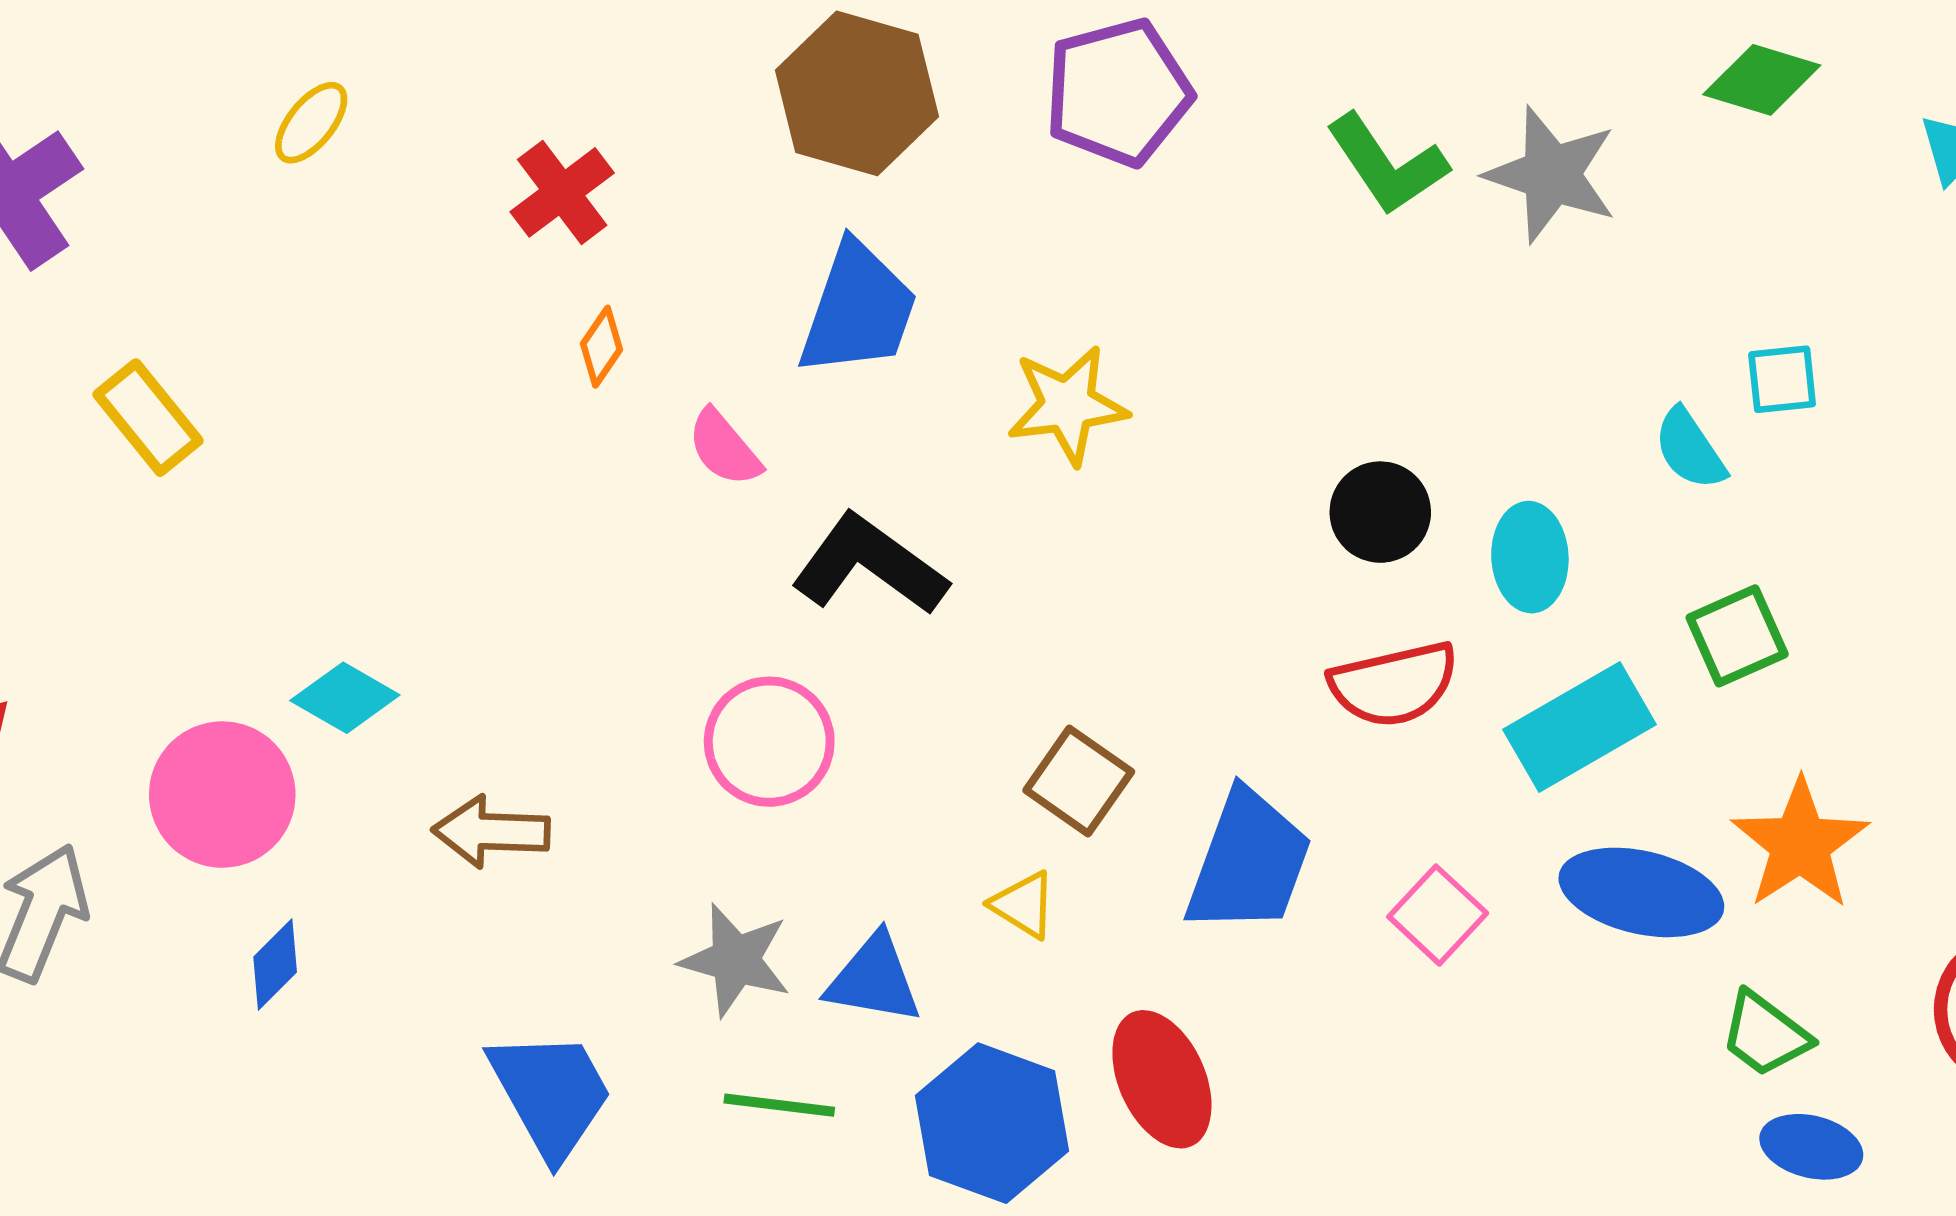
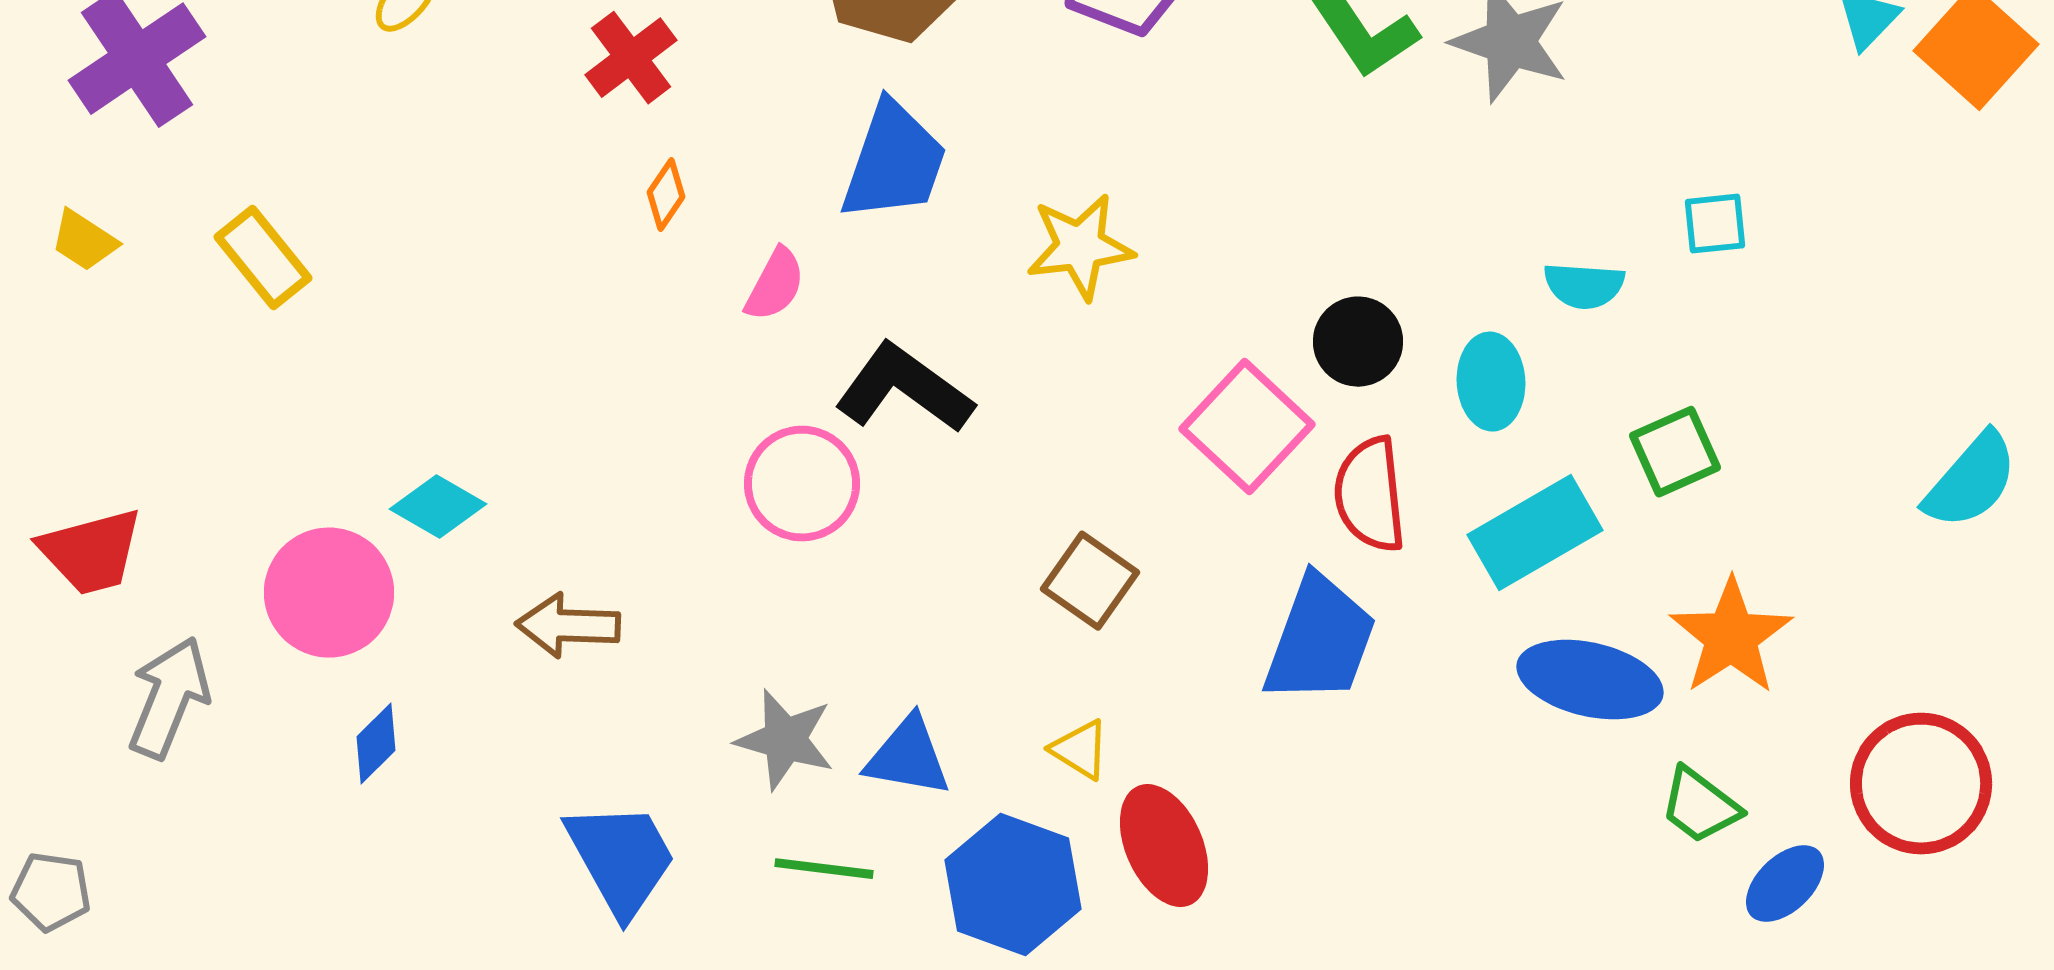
pink semicircle: (724, 448) -> (775, 285), turned -112
cyan semicircle: (1690, 449) -> (1584, 286), moved, turned -52
red semicircle: (1394, 684) -> (1370, 495), turned 97
pink circle: (769, 742) -> (802, 484), moved
blue trapezoid: (1249, 862) -> (1320, 640), moved
yellow triangle: (1024, 905) -> (1080, 750), moved
pink square: (1438, 915) -> (1247, 427), moved, size x1.5
blue ellipse: (1811, 1147) -> (1785, 884), moved, turned -58

